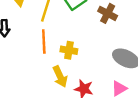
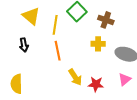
yellow cross: (69, 50) -> (98, 44), moved

